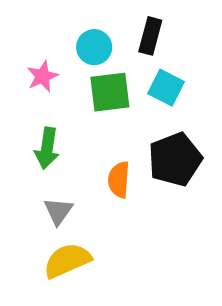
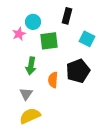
cyan circle: (94, 47) -> (33, 22), moved
cyan square: (166, 88) -> (87, 39), moved
green arrow: (47, 148) -> (31, 66), moved

